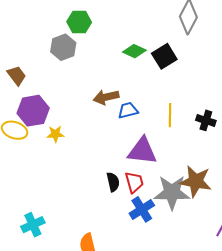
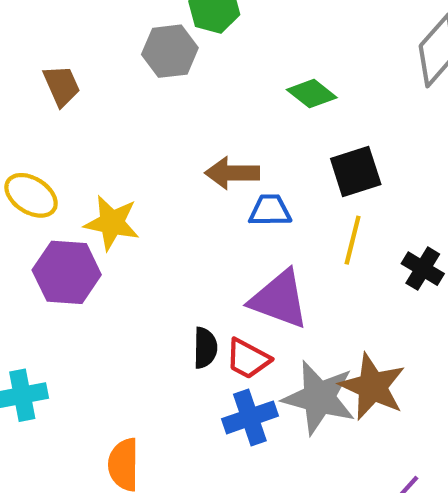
black square: (164, 56) -> (356, 171), moved
purple hexagon: (33, 111) -> (67, 272), moved
yellow star: (55, 134) -> (112, 223), size x1.5
red trapezoid: (134, 182) -> (248, 359), turned 120

